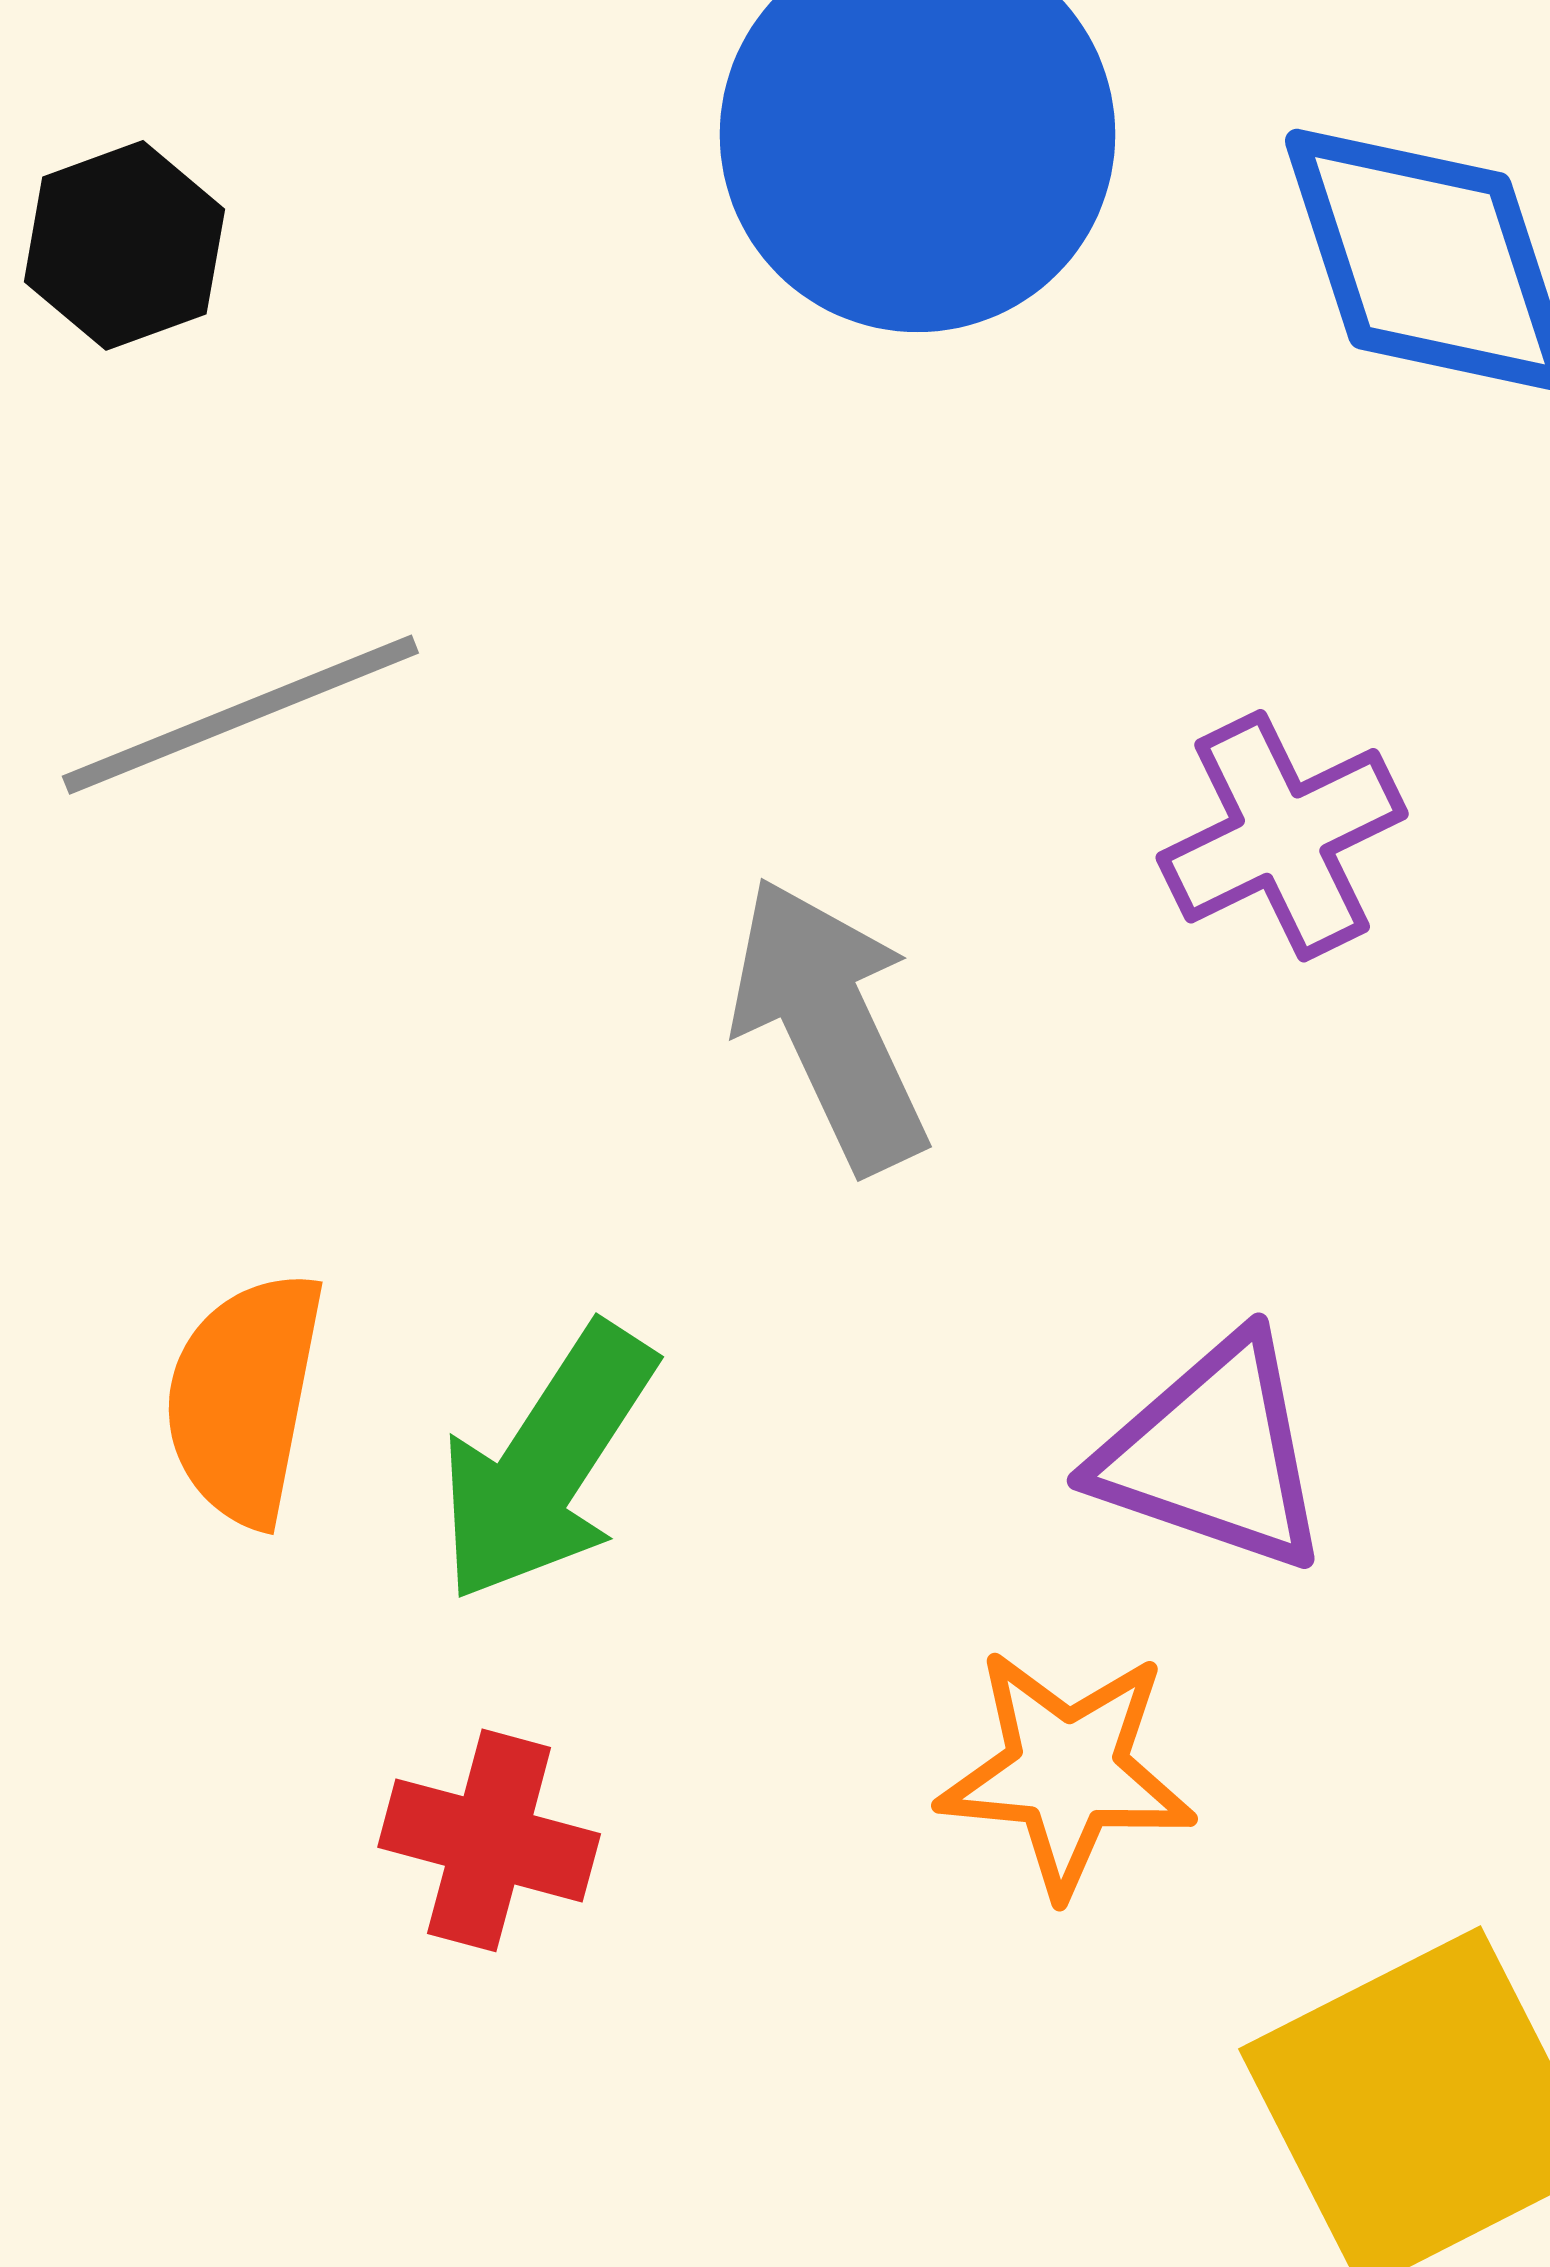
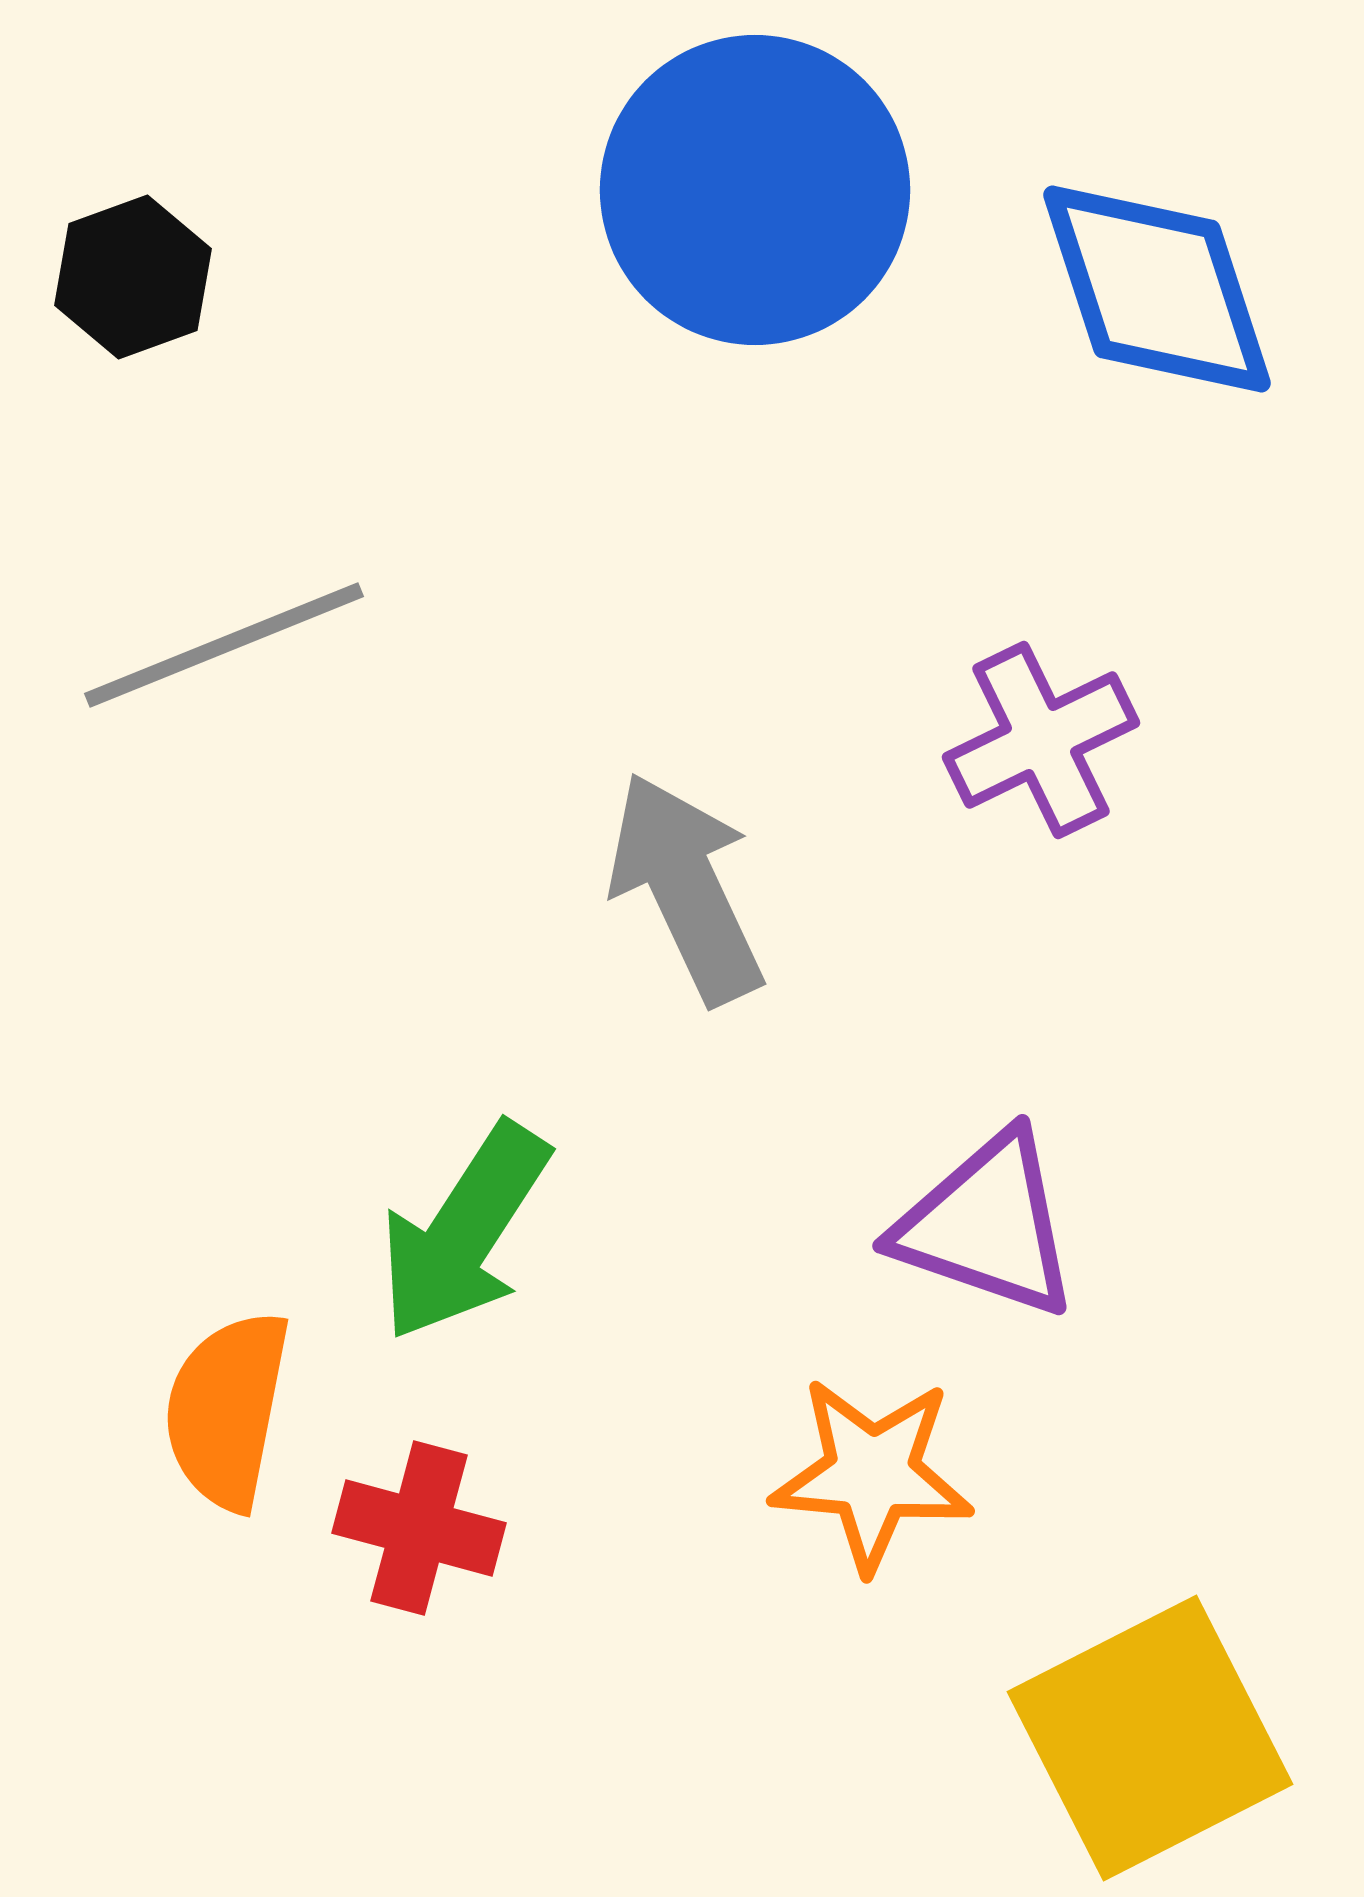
orange semicircle: (244, 1398) -> (227, 1410), moved

